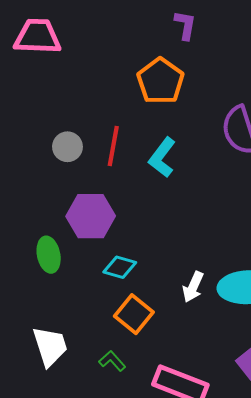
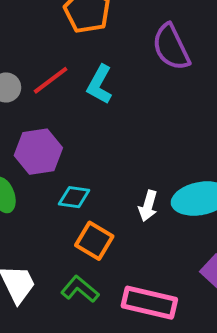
red line: (113, 146) -> (51, 80), turned 51
green L-shape: (112, 361) -> (80, 289), size x1.4

